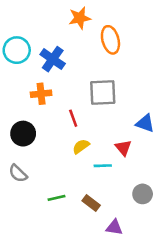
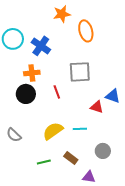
black circle: (23, 134) -> (26, 94), moved
yellow semicircle: (81, 146) -> (53, 131), moved, size x1.5
red triangle: (123, 148) -> (97, 107), moved, turned -32
gray circle: (143, 194) -> (103, 151), moved
green line: (57, 198) -> (44, 162), moved

